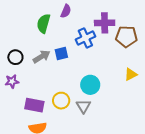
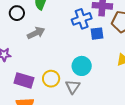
blue square: (61, 53) -> (97, 34), moved
black circle: (15, 57) -> (17, 13), moved

